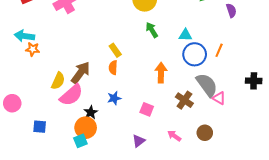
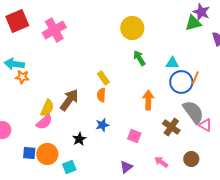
orange line: (219, 50) -> (195, 78), moved
pink semicircle: (71, 95) -> (44, 122), moved, size x0.7
orange circle: (86, 128) -> (47, 154), moved

